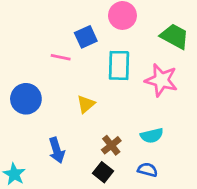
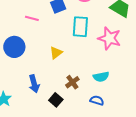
pink line: (61, 57) -> (32, 18), moved
black square: (103, 172) -> (56, 100), moved

